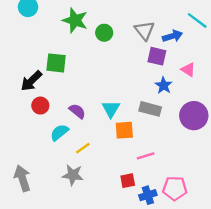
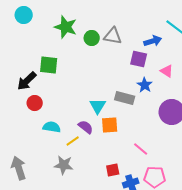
gray triangle: (145, 30) -> (113, 36), moved, turned -42
gray rectangle: (150, 109) -> (125, 98), moved
purple semicircle: (77, 111) -> (86, 127), moved
cyan semicircle: (59, 132) -> (52, 127), turned 48
pink line: (146, 156) -> (141, 149), moved, turned 56

